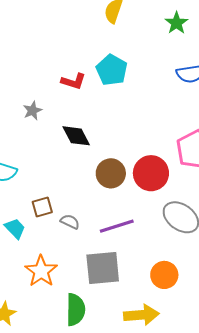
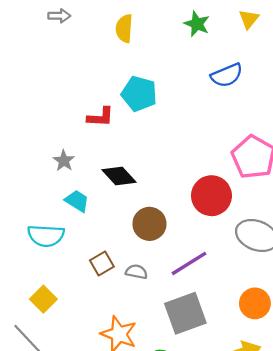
brown circle: (111, 173) -> (149, 224), moved
cyan trapezoid: (15, 228) -> (77, 201), moved

